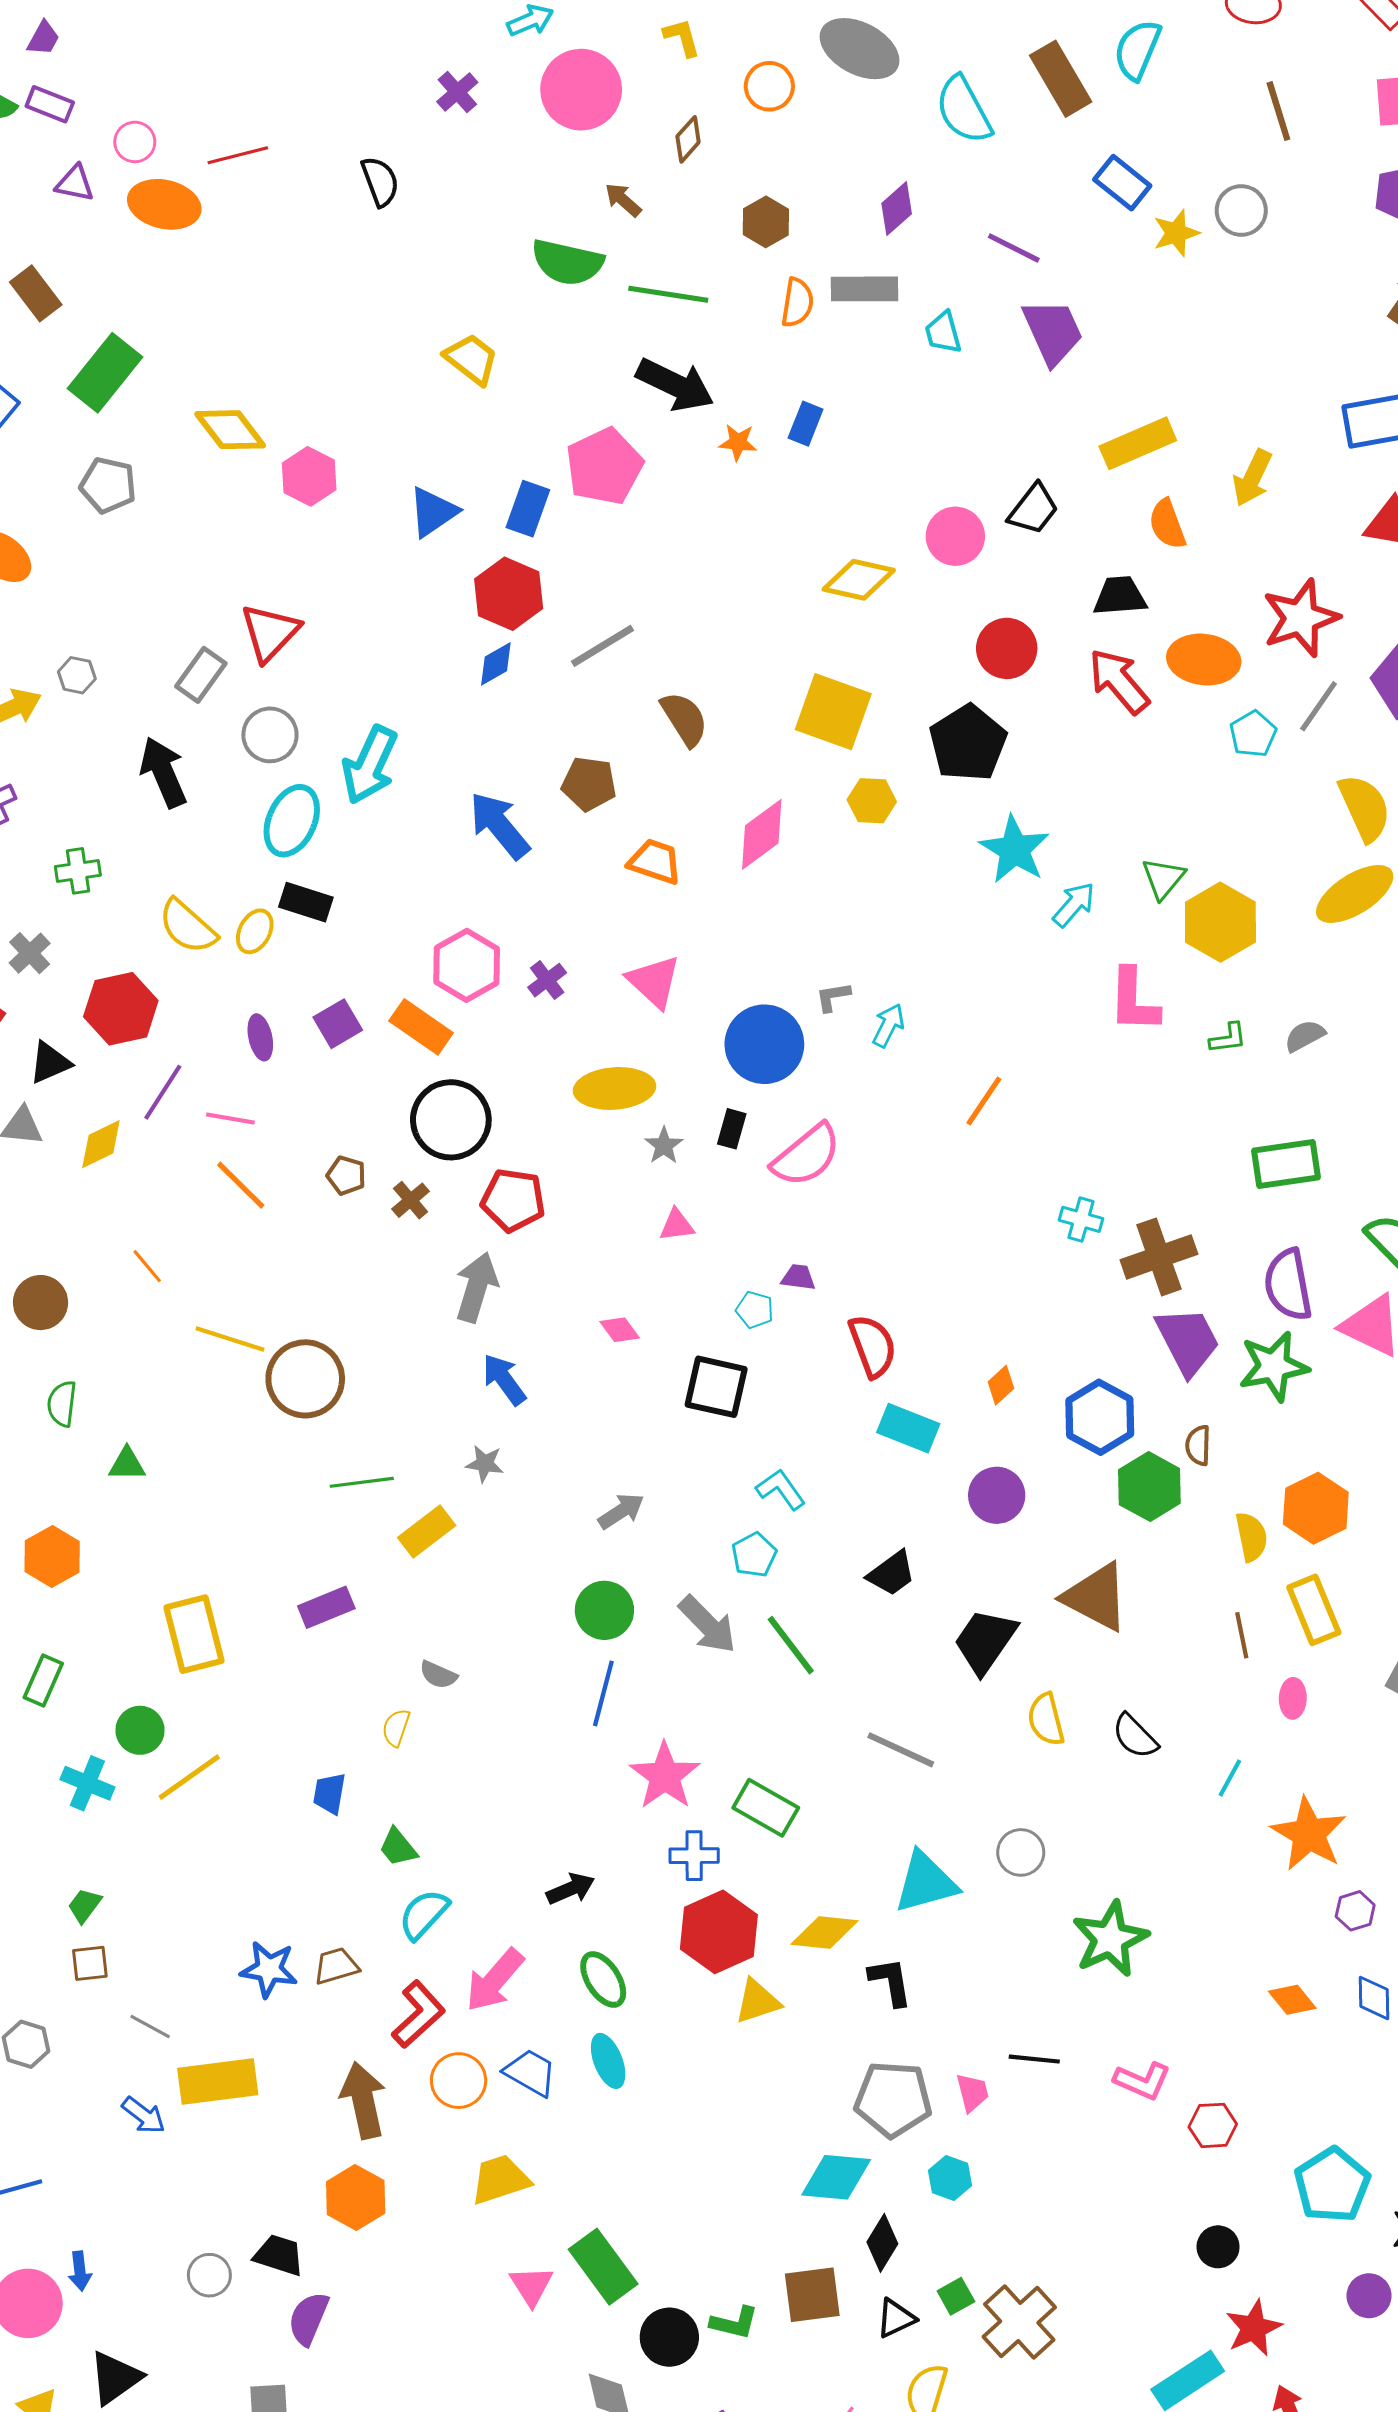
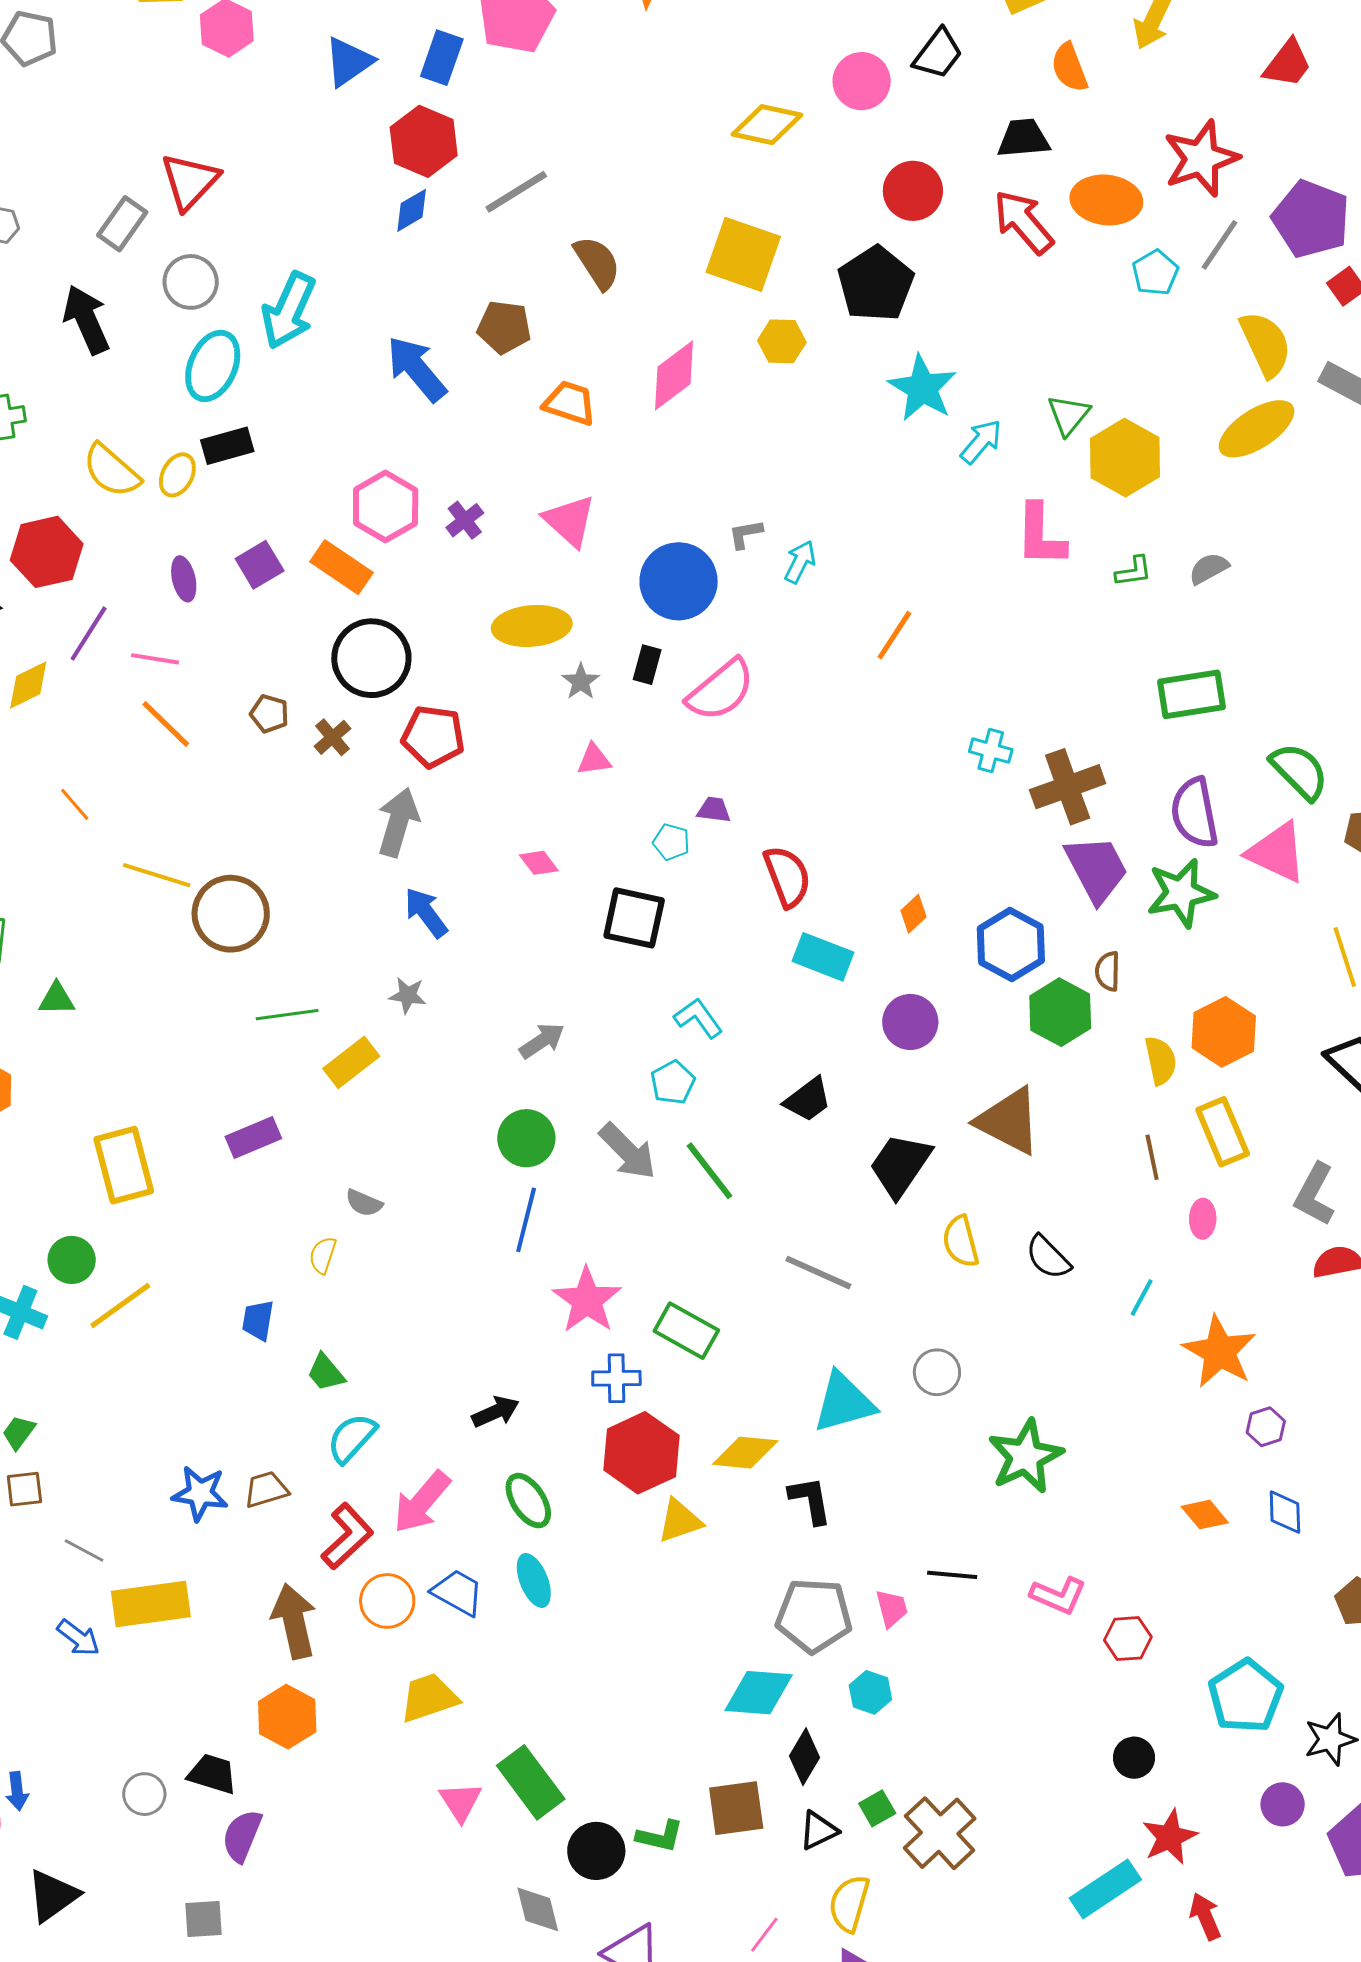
black rectangle: (306, 902) -> (227, 446), turned -33

